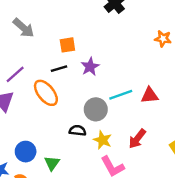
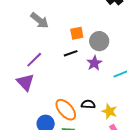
purple star: (90, 67) -> (94, 63), moved
orange ellipse: (46, 93) -> (66, 110), moved
gray circle: (96, 109) -> (99, 41), moved

